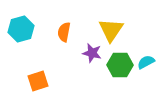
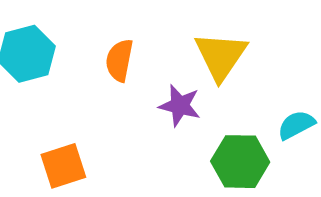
green hexagon: (120, 65) -> (240, 162), moved

